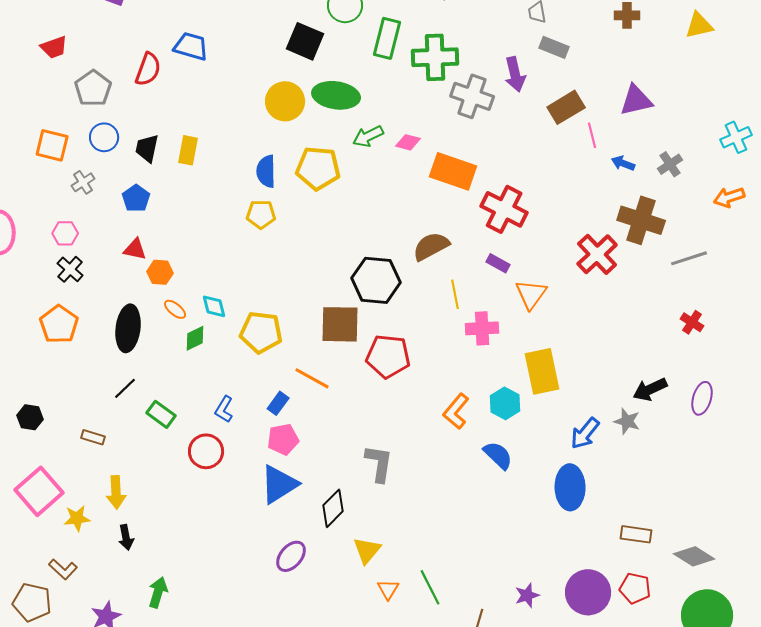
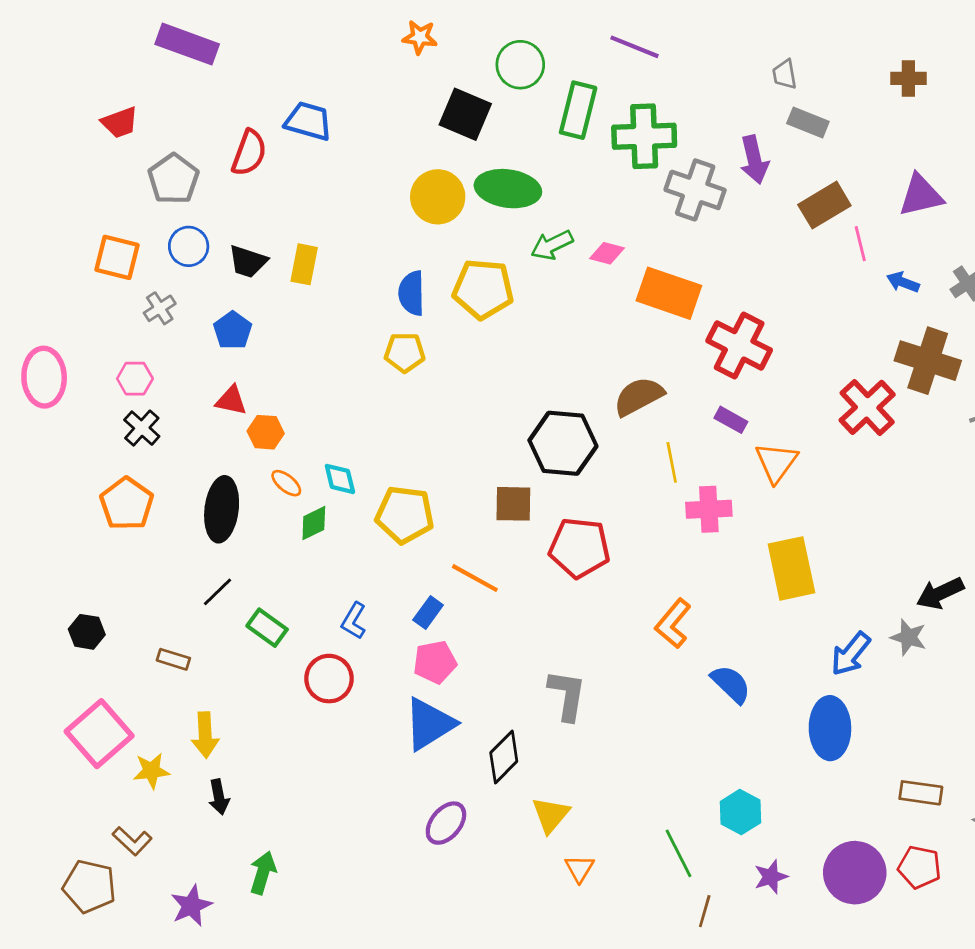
black trapezoid: (147, 148) -> (248, 262), turned -84
brown square: (340, 324) -> (513, 504), size x0.7
cyan hexagon: (505, 403) -> (741, 812), moved
green line: (430, 587) -> (679, 853), moved

